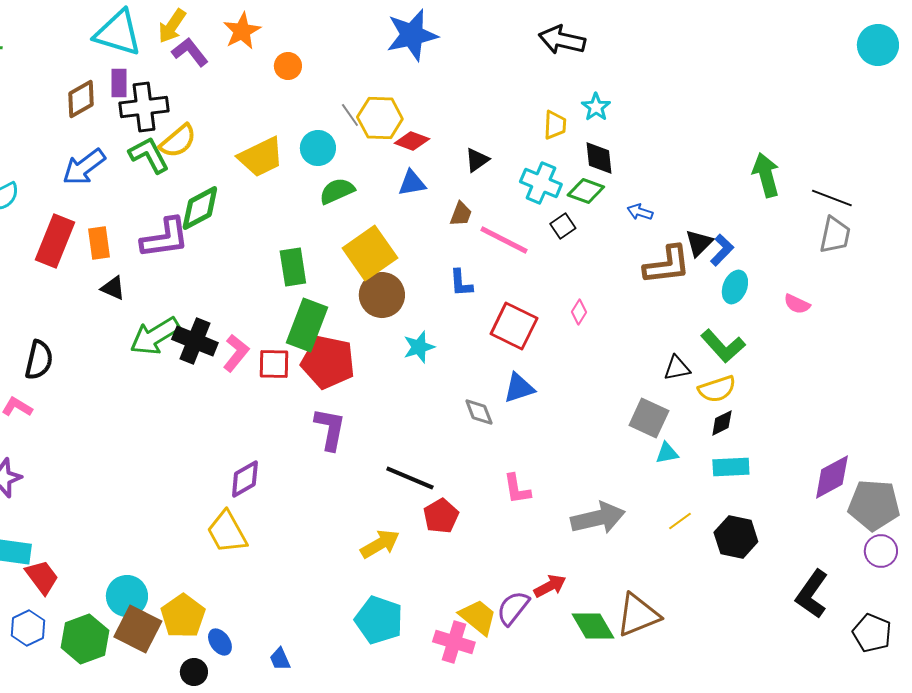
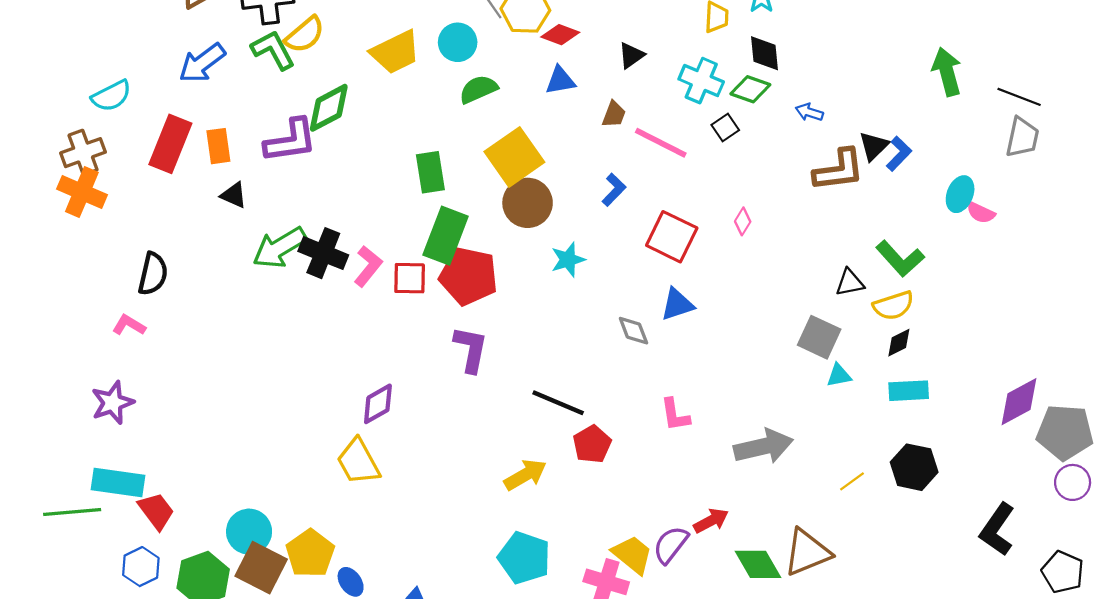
blue L-shape: (461, 283) -> (614, 190), turned -132
cyan ellipse: (735, 287) -> (960, 194), moved
yellow line: (680, 521) -> (852, 481), moved

